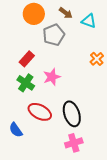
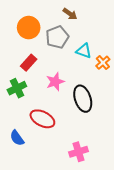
orange circle: (34, 14) -> (29, 28), moved
cyan triangle: (89, 21) -> (84, 51), moved
green cross: (26, 83) -> (17, 88), moved, turned 30
black ellipse: (72, 114) -> (83, 99), moved

